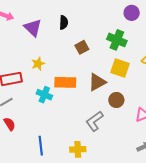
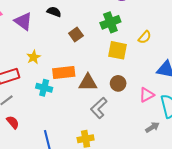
black semicircle: (64, 22) -> (54, 12), turned -64
green cross: (117, 40) -> (110, 22), turned -36
brown triangle: (97, 82) -> (88, 83), moved, turned 36

